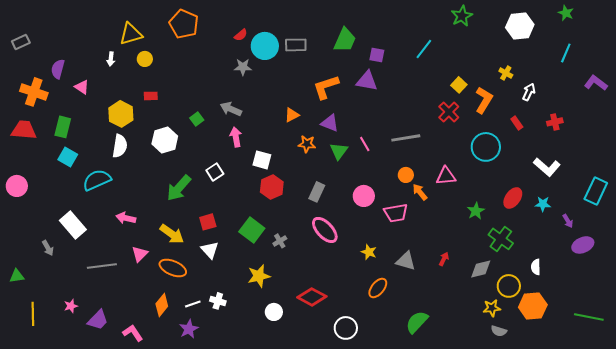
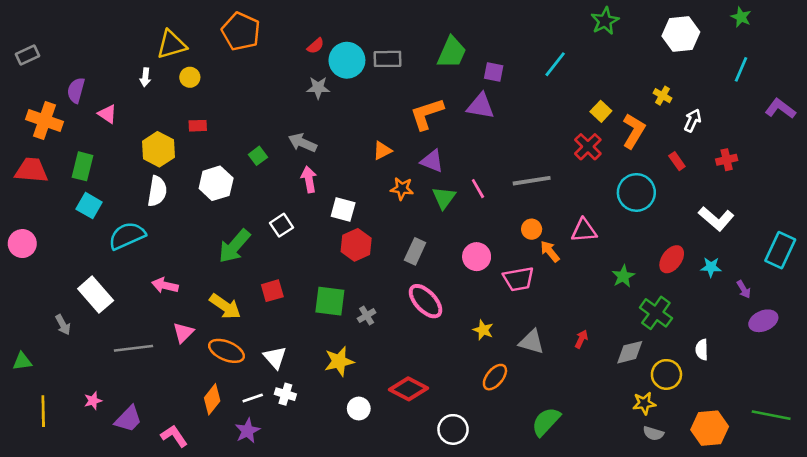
green square: (252, 230) -> (330, 301), turned -30
white triangle: (210, 250) -> (275, 357), moved
orange hexagon: (533, 306) -> (710, 428), moved

